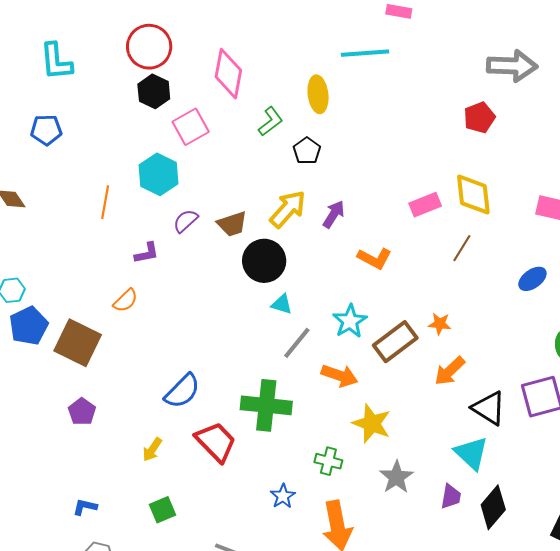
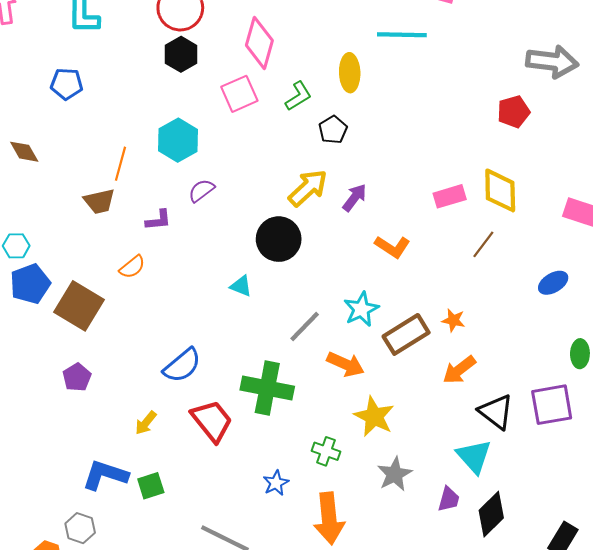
pink square: (191, 127) -> (239, 94), moved
brown trapezoid: (232, 224) -> (99, 201), moved
cyan triangle: (282, 304) -> (241, 286), moved
blue L-shape: (85, 507) -> (105, 475), moved, size x1.8

